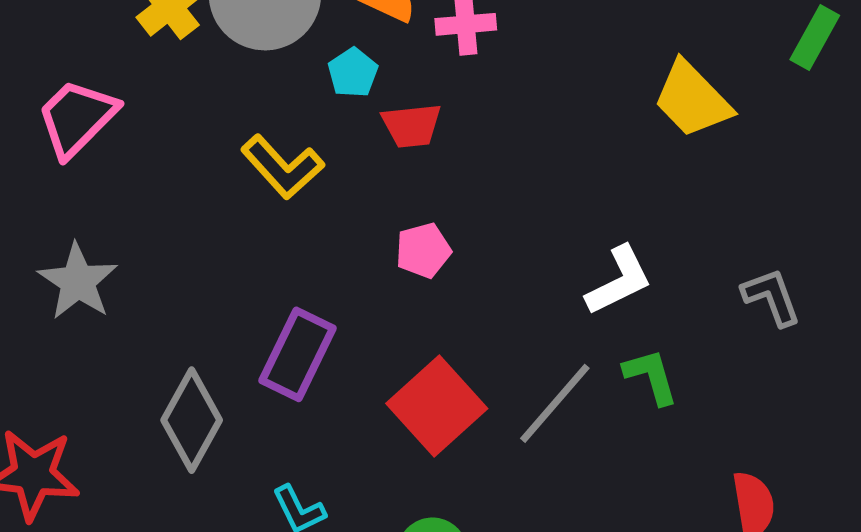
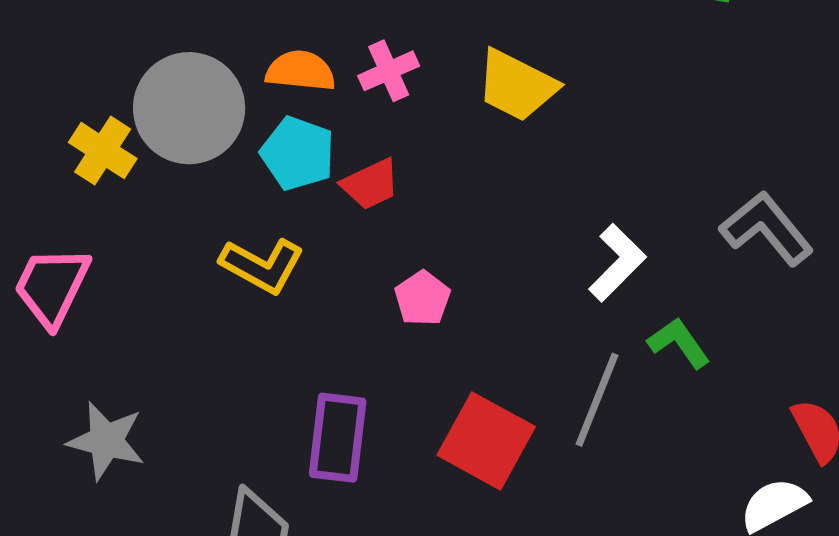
cyan pentagon: (353, 73) -> (298, 153), size x1.5
yellow trapezoid: (692, 99) -> (517, 86), moved
gray L-shape: (771, 297) -> (767, 228), size x1.4

